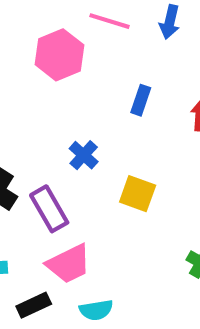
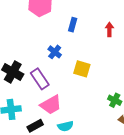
blue rectangle: (141, 100) -> (73, 25), moved

